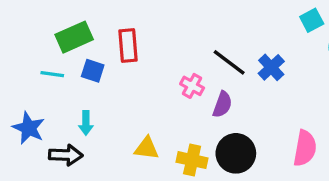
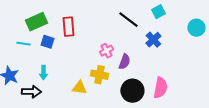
cyan square: (312, 20) -> (158, 12), moved
black line: (229, 62) -> (128, 20), moved
pink cross: (192, 86) -> (106, 51), turned 32
pink semicircle: (305, 148) -> (160, 88), moved
yellow cross: (192, 160) -> (99, 75), moved

